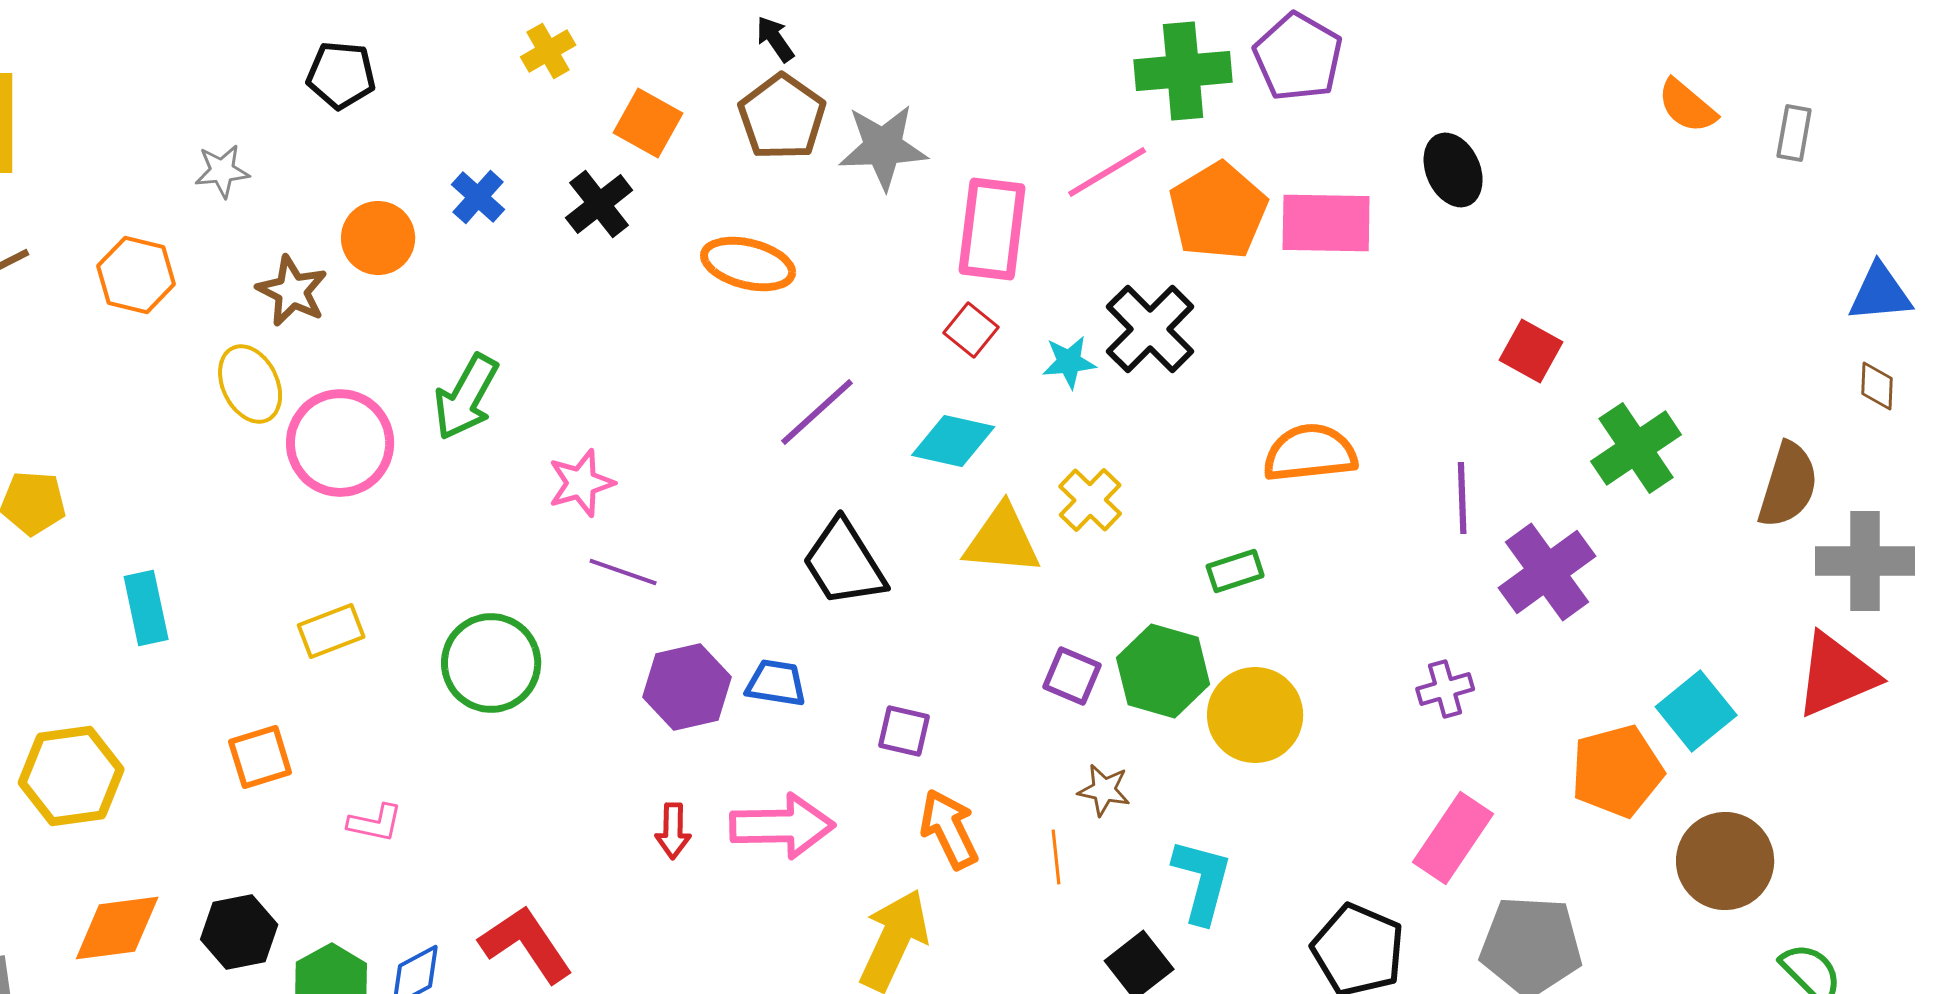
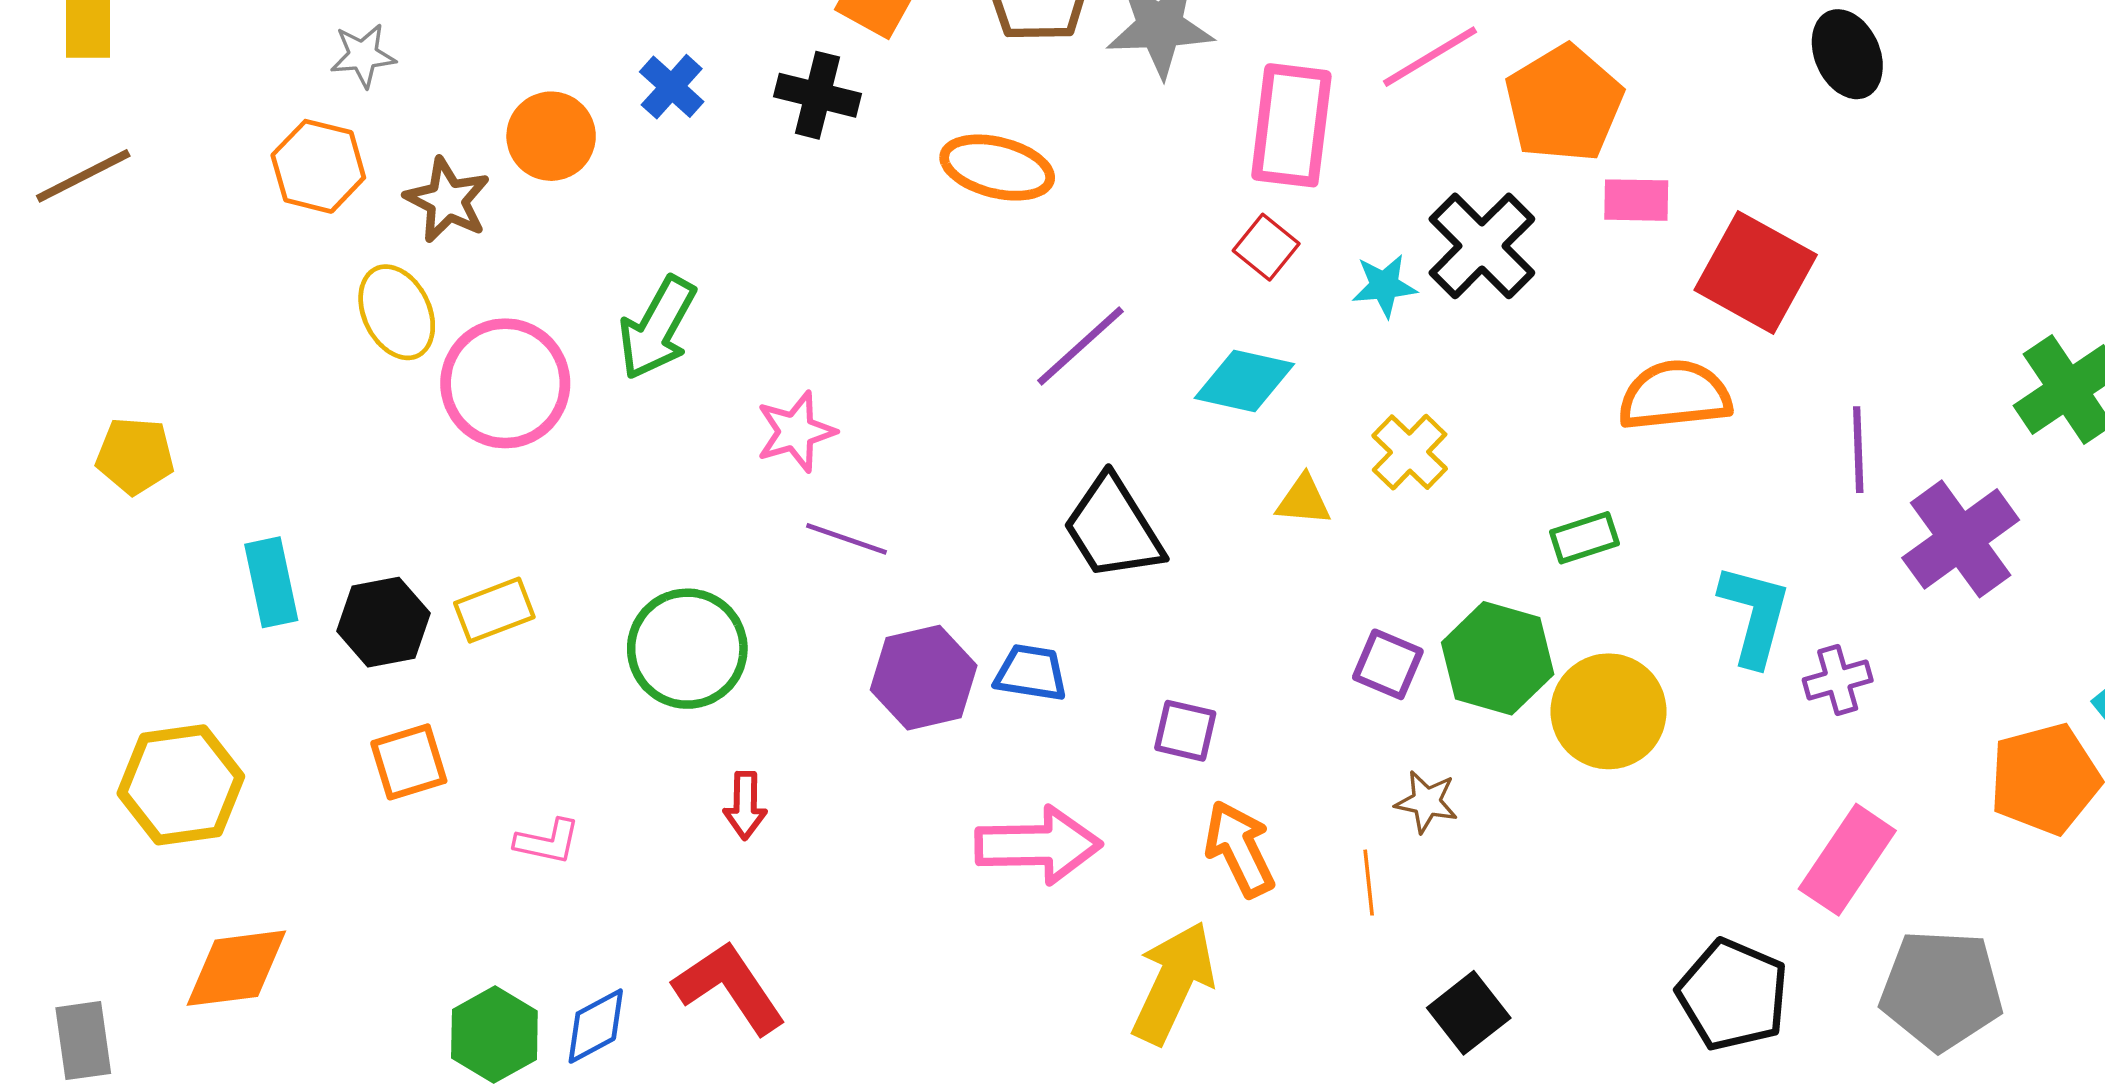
black cross: (599, 204) -> (818, 95), turned -38
pink rectangle: (1326, 223) -> (1636, 200), moved, size x0.6
orange hexagon: (136, 275) -> (318, 166), moved
red square: (1531, 351) -> (1756, 272), moved, size x1.6
yellow triangle: (1002, 540) -> (1303, 500), size x0.6
red arrow: (673, 831) -> (745, 805), moved
cyan L-shape: (1202, 881) -> (1754, 615), moved
black hexagon: (239, 932) -> (383, 622), moved

